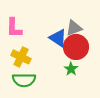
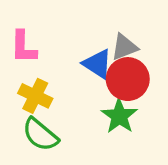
green star: (71, 69) -> (119, 116), size x1.5
green semicircle: (24, 80) -> (40, 135), turned 40

